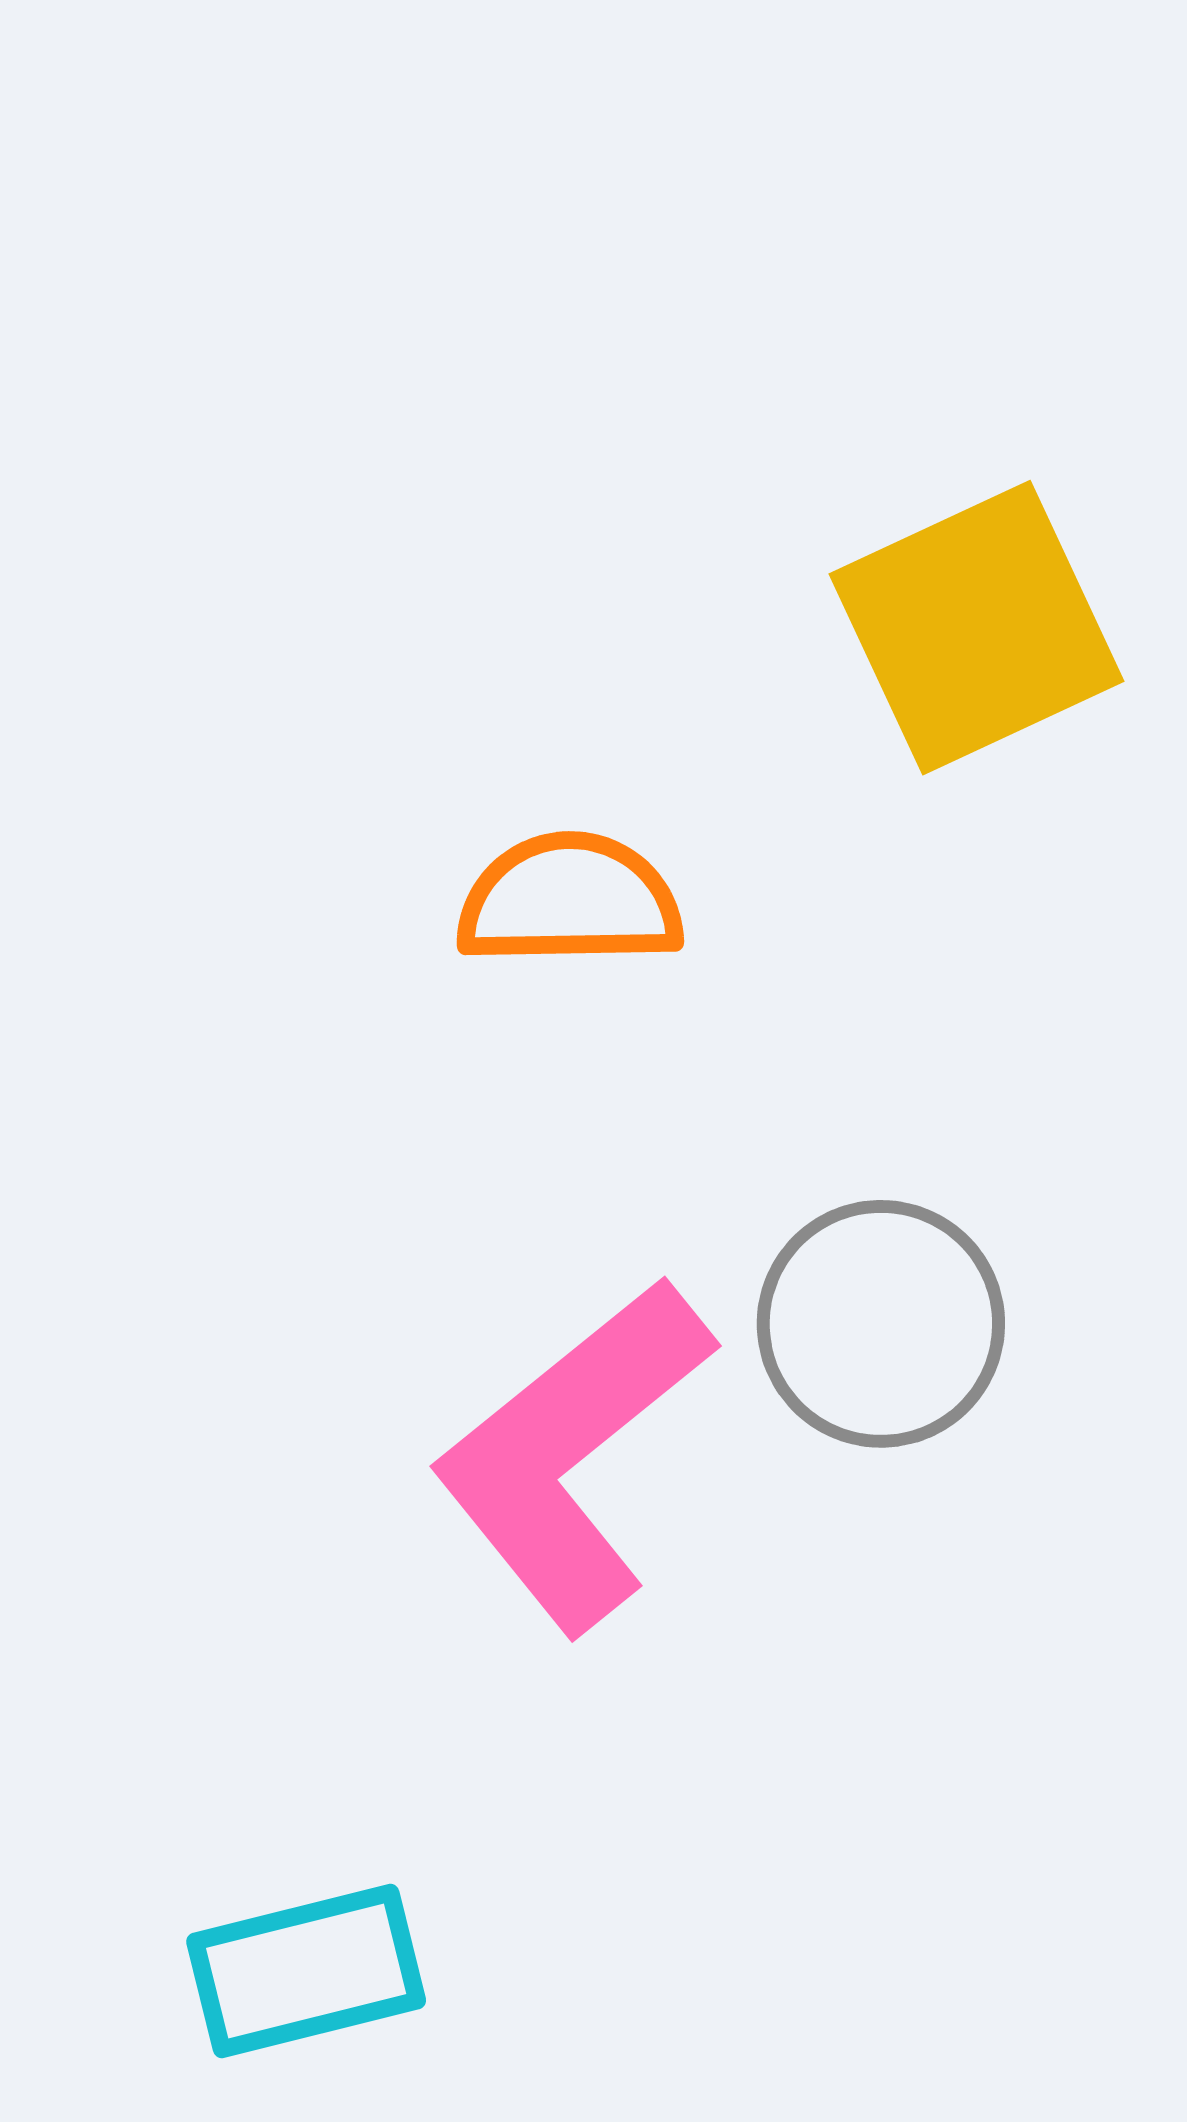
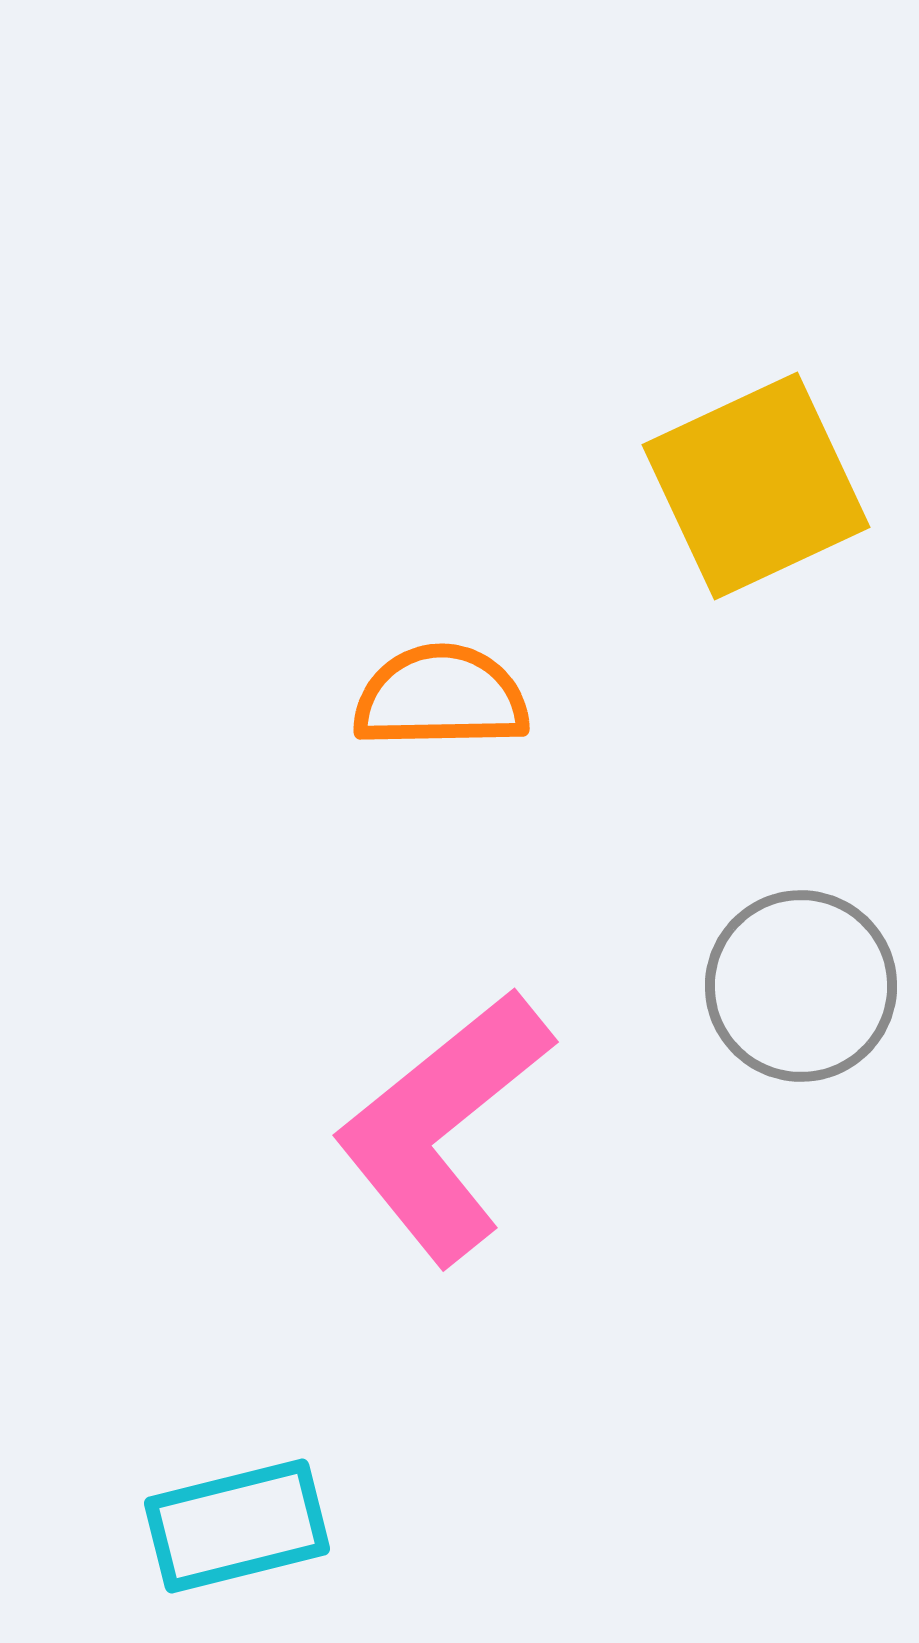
gray circle: (881, 1324) -> (801, 986), moved

